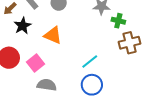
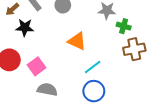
black star: (23, 26) -> (25, 27), turned 30
orange triangle: (53, 35) -> (77, 41), moved

